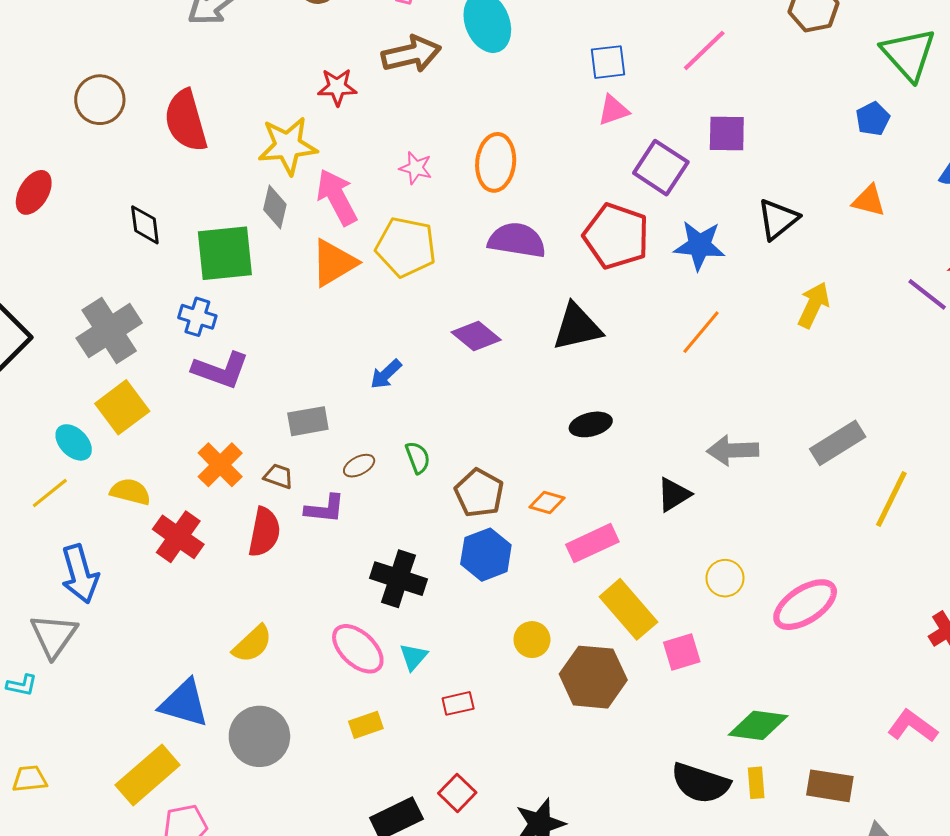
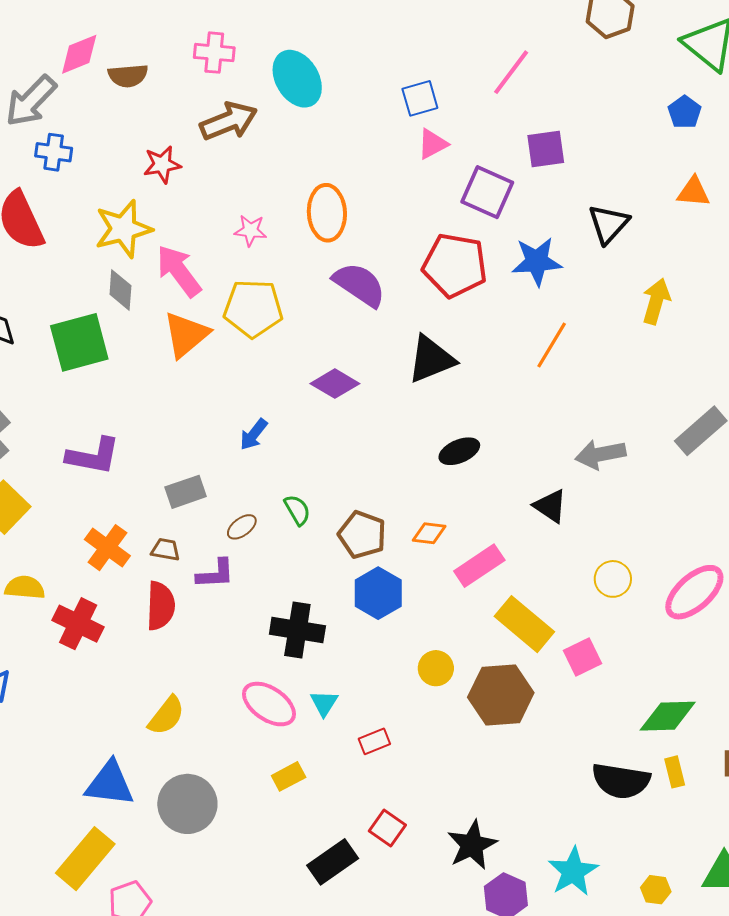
purple semicircle: (517, 240) -> (359, 285), turned 34
blue cross: (197, 317) -> (54, 152), moved
black triangle: (674, 495) -> (550, 506), turned -45

